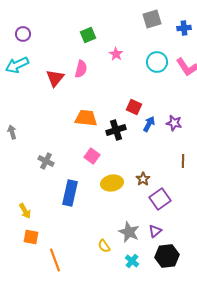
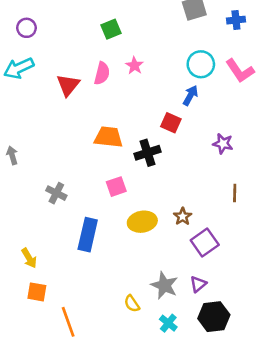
pink star: (116, 54) -> (134, 66), moved
blue arrow: (149, 124) -> (190, 95), moved
pink square: (92, 156) -> (116, 187), turned 35

